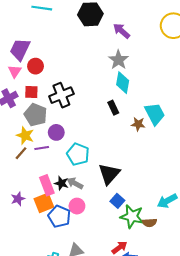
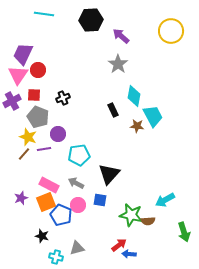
pink triangle: (15, 71) -> (18, 75), size x1.5
cyan diamond: (123, 83) -> (134, 96), moved
black cross: (61, 95) -> (63, 98), size x0.6
cyan pentagon: (78, 154) -> (79, 155), turned -30
black star: (61, 183) -> (42, 236), moved
pink rectangle: (47, 185) -> (49, 185), turned -42
blue square: (117, 201) -> (100, 200), moved, turned -32

